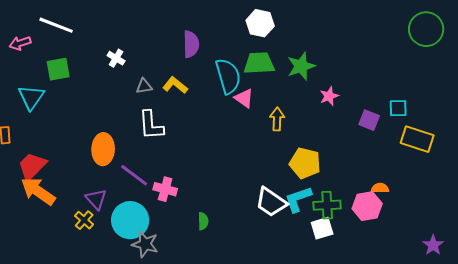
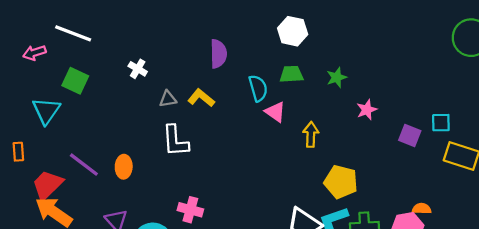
green trapezoid: (259, 63) -> (291, 74), size x0.7
green star: (301, 66) -> (337, 77), size x0.7
green square: (58, 69) -> (75, 81), turned 35
cyan semicircle: (228, 76) -> (258, 88), size x0.7
orange ellipse: (103, 149) -> (124, 167), size x0.7
purple line: (134, 175) -> (84, 165), moved

